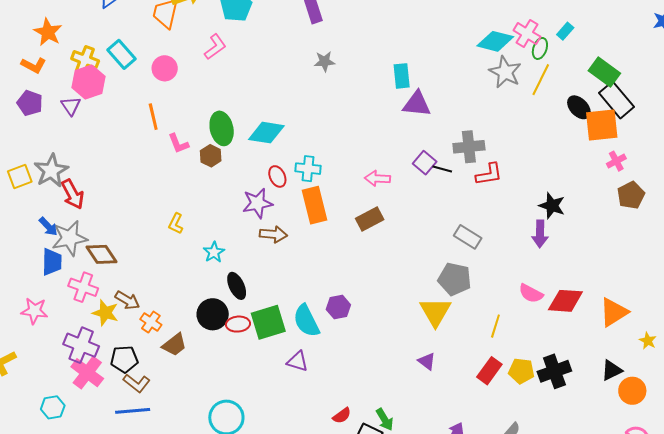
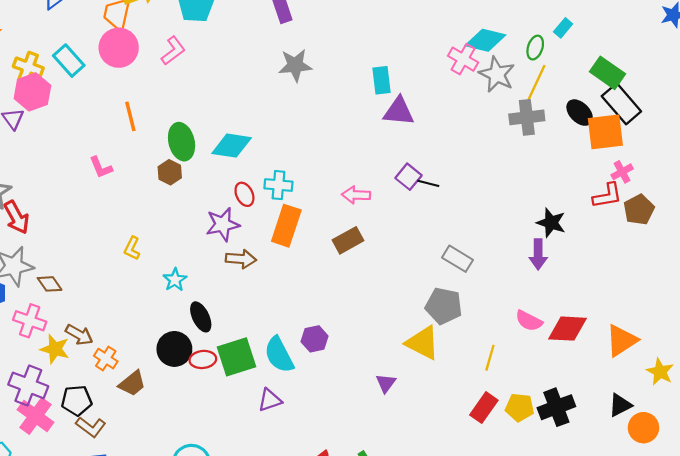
pink cross: (527, 34) -> (463, 59), moved
gray star: (325, 61) -> (295, 65), size x1.4
pink circle: (165, 68) -> (119, 48), moved, size x1.4
orange line: (153, 117) -> (130, 116), moved
pink L-shape: (178, 143) -> (101, 167), moved
gray cross: (469, 147) -> (527, 117), moved
red L-shape: (489, 174) -> (607, 196), moved
orange rectangle: (314, 205) -> (286, 226), turned 33
brown diamond: (102, 254) -> (50, 284), size x0.7
yellow triangle: (435, 312) -> (423, 343), turned -32
yellow star: (648, 341) -> (660, 372), size x1.4
purple triangle: (298, 361) -> (270, 400), turned -35
purple triangle: (427, 361) -> (386, 383), moved, turned 30

